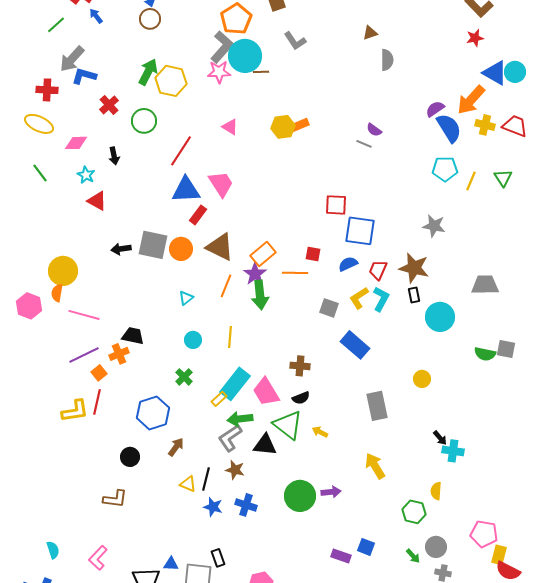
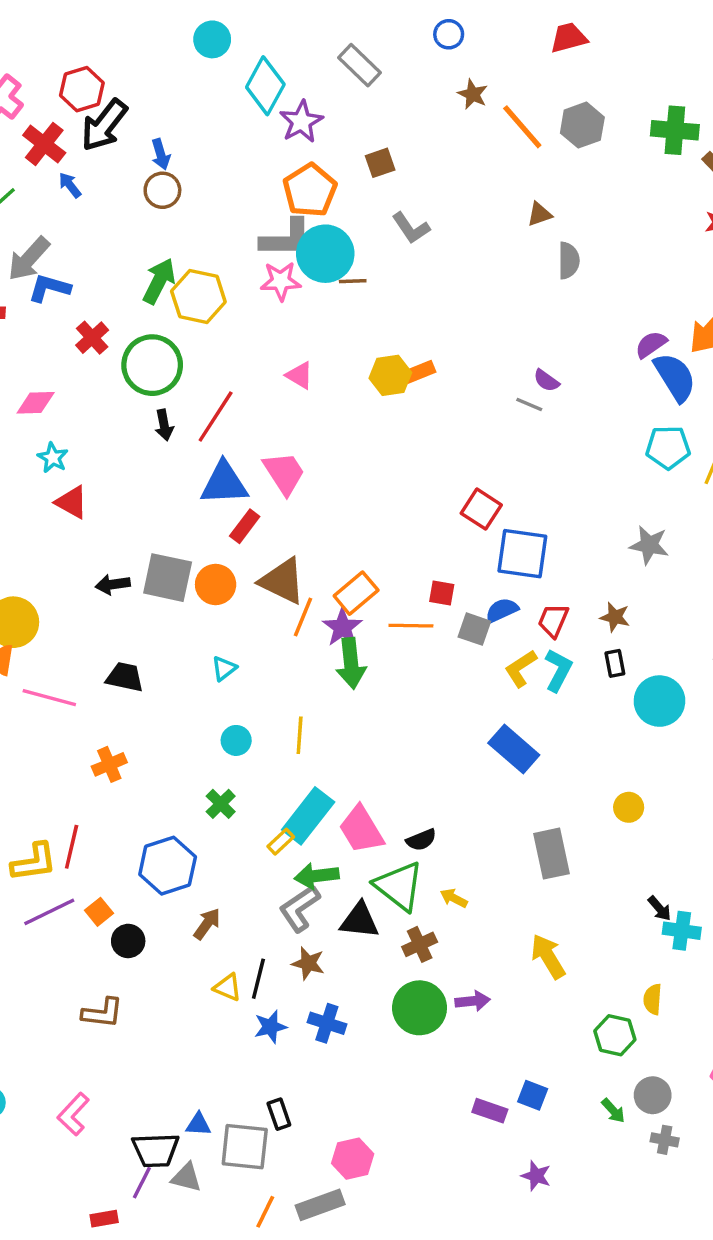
gray L-shape: (222, 47) -> (286, 238), turned 48
green circle: (144, 121) -> (152, 365), size x1.4
black arrow: (114, 156) -> (164, 425), moved
red square: (336, 205) -> (481, 509), turned 30
brown star: (414, 268) -> (615, 617), size x0.6
orange line: (226, 286) -> (303, 617), moved
gray square: (329, 308) -> (474, 629), moved
black trapezoid: (133, 336) -> (125, 677), moved
purple line: (84, 355) -> (49, 912), moved
brown cross: (300, 366) -> (420, 944), moved, turned -30
orange square: (99, 373) -> (99, 912), moved
blue star: (213, 507) -> (270, 1027), turned -30

